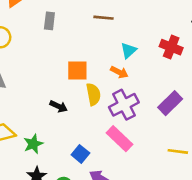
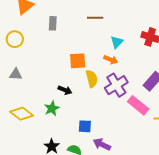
pink rectangle: (120, 139) -> (138, 105), moved
green star: (33, 144) -> (52, 108), moved
blue square: (80, 154) -> (85, 126), turned -32

